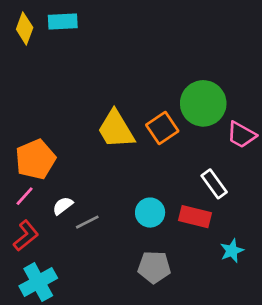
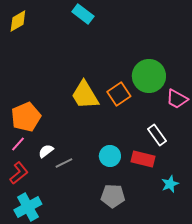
cyan rectangle: (63, 22) -> (83, 14), moved, turned 40
yellow diamond: (25, 28) -> (18, 21), turned 40

